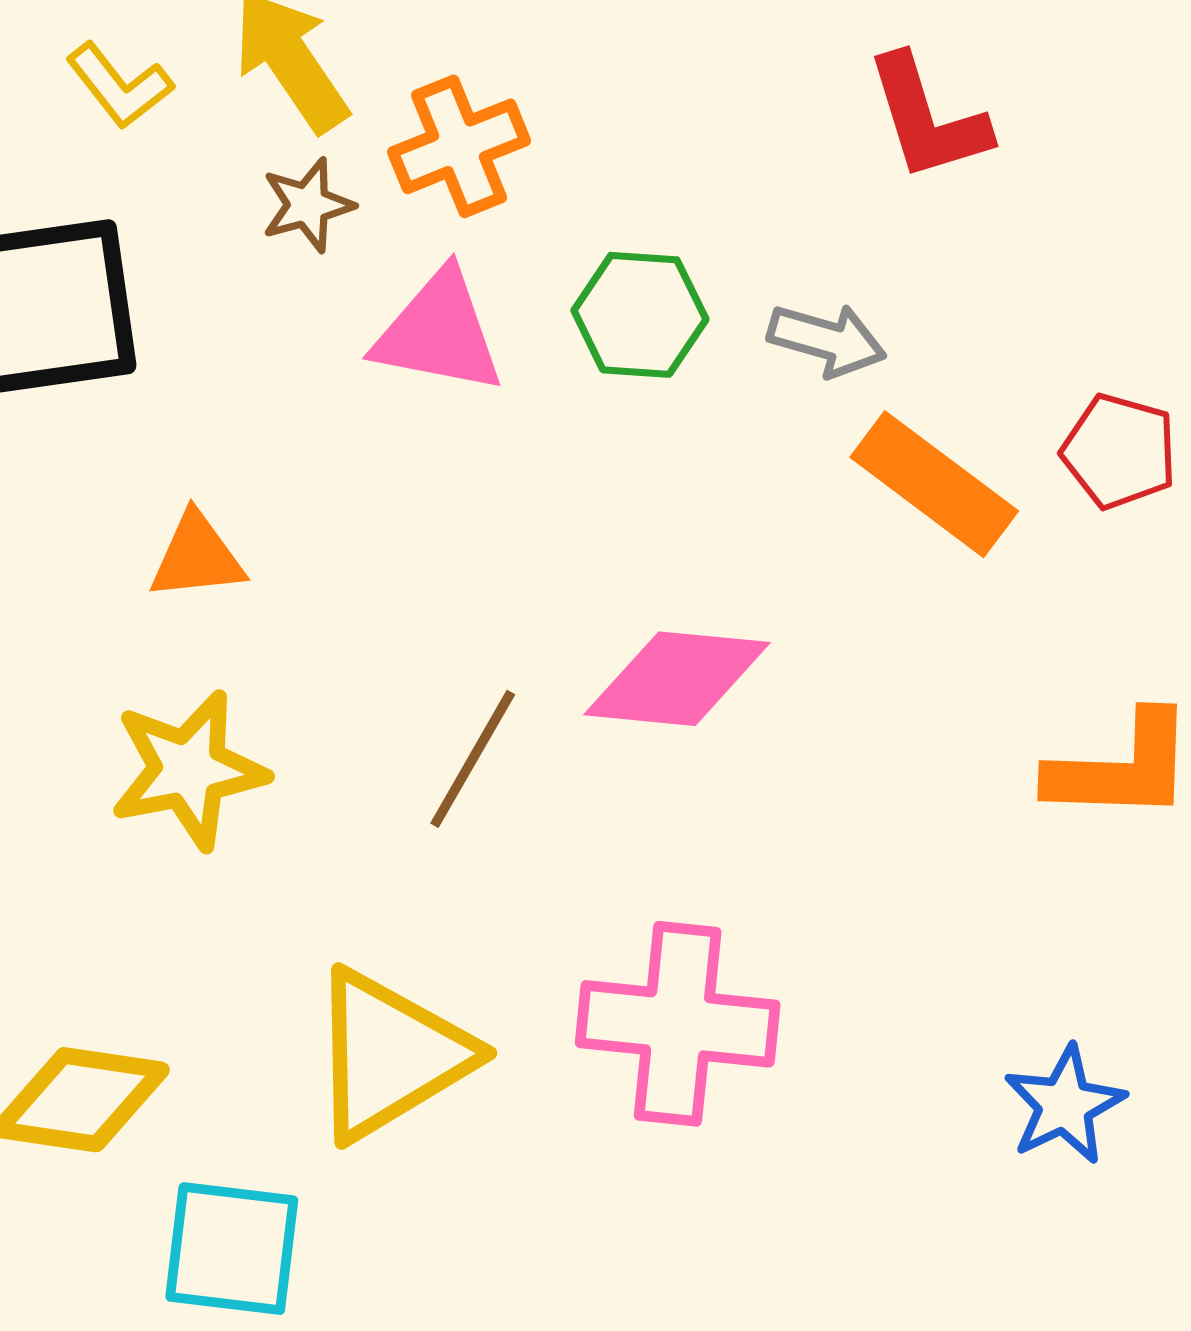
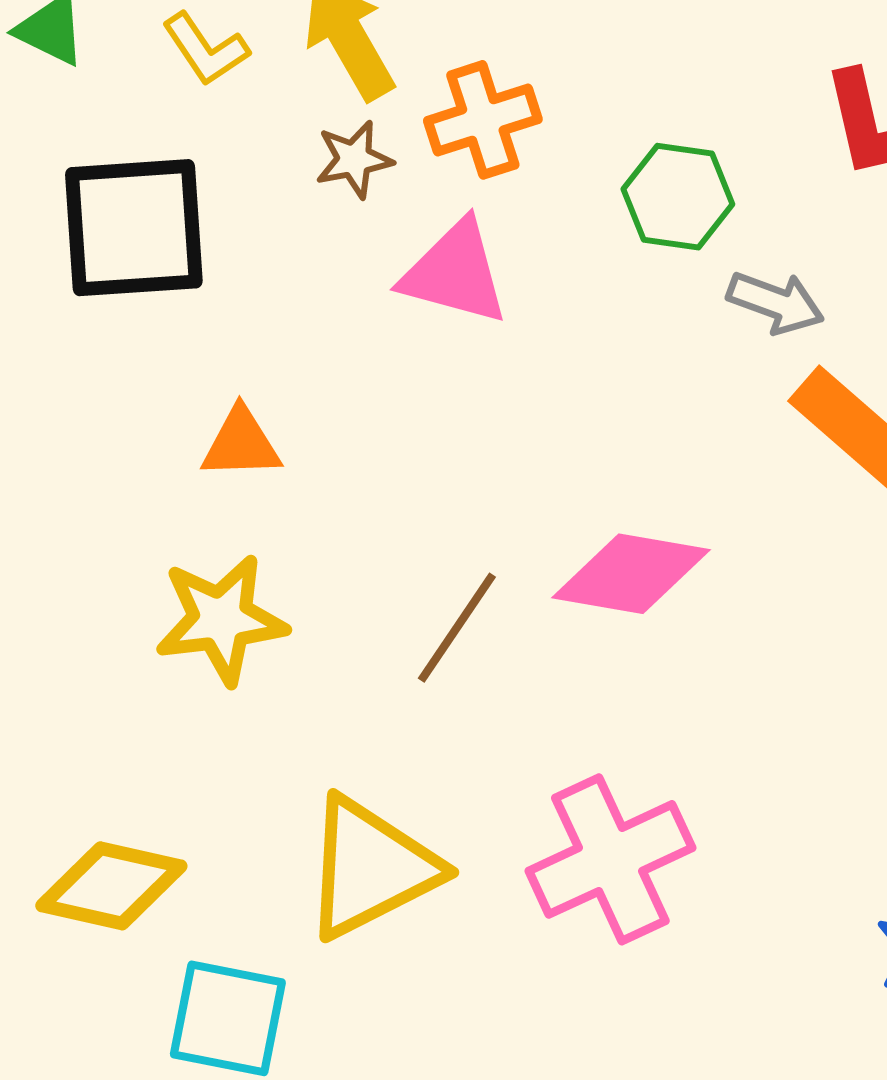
green hexagon: (640, 315) -> (678, 197), moved
pink cross: (678, 1024) -> (610, 859), turned -35

